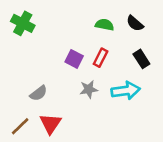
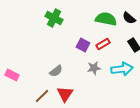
green cross: (23, 23) -> (54, 18), moved
green semicircle: (105, 25) -> (106, 19), size x1.5
red rectangle: (101, 58) -> (103, 44), turned 32

